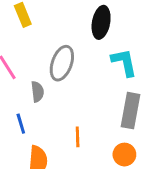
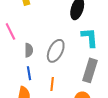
gray ellipse: (62, 63) -> (56, 51), moved
blue line: (21, 124) -> (29, 73), moved

